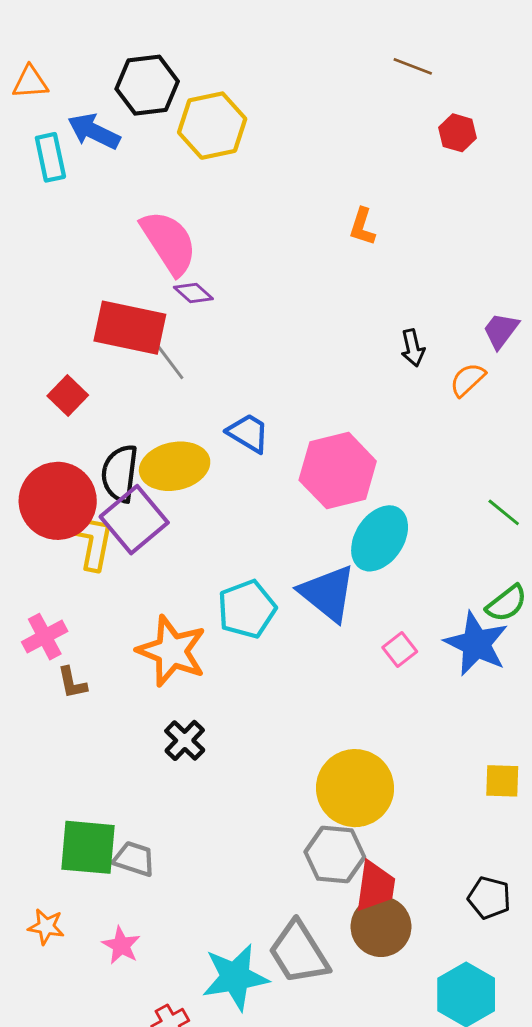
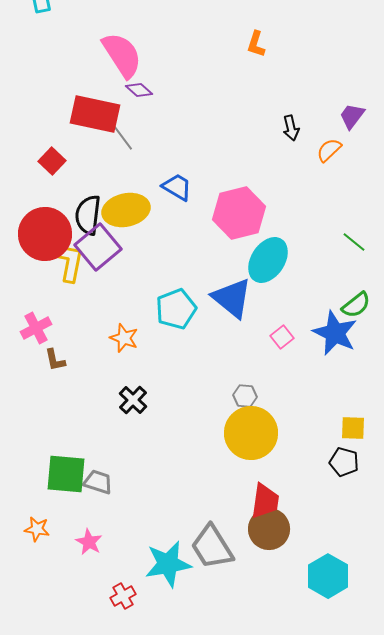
orange star: (172, 651) -> (124, 338), size x0.6
gray hexagon: (335, 854) -> (245, 396), moved, size x0.6
black pentagon: (489, 898) -> (344, 462), moved

